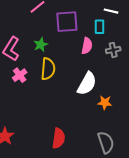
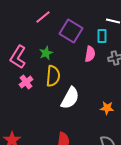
purple square: (67, 22) -> (71, 31), turned 35
white semicircle: (87, 84) -> (70, 98), moved

